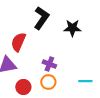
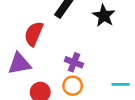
black star: (72, 28) -> (104, 16), turned 30

